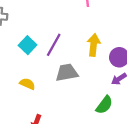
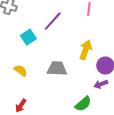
purple line: (54, 45) -> (53, 21), moved

